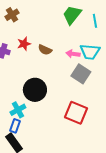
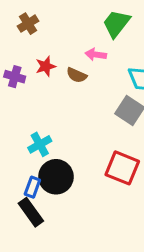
pink arrow: (73, 54) -> (96, 55), moved
black circle: (35, 90) -> (56, 177), moved
cyan cross: (18, 110) -> (40, 144), moved

